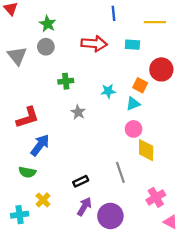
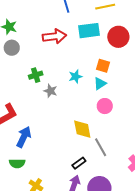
cyan rectangle: (132, 45) -> (89, 31), size x1.5
red circle: (161, 69) -> (118, 37), moved
gray star: (78, 112) -> (50, 91), moved
yellow diamond: (146, 150) -> (82, 129), moved
black rectangle: (81, 181) -> (79, 163), moved

